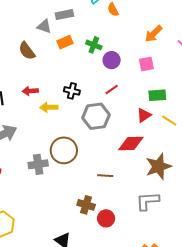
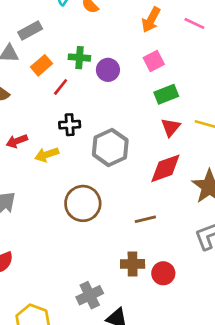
red line: (112, 90) -> (61, 87), moved
green rectangle: (157, 95) -> (166, 94), moved
gray cross: (38, 164) -> (90, 295), moved

